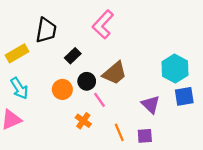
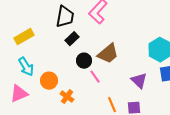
black trapezoid: (46, 30) -> (65, 17), moved
orange circle: (62, 89) -> (49, 81), moved
orange cross: (83, 121) -> (67, 97), moved

